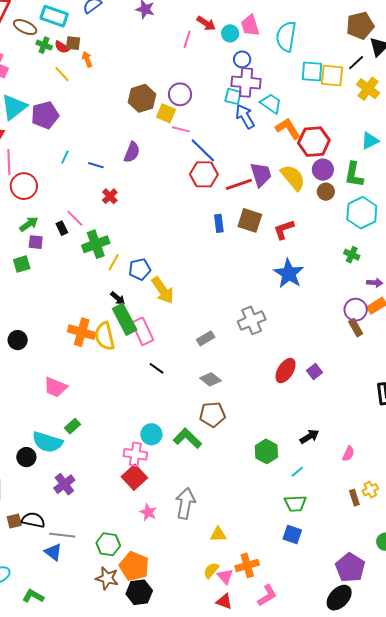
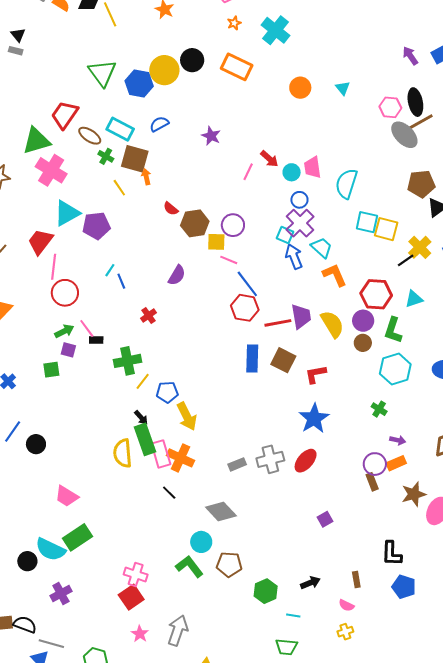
brown square: (73, 43) -> (135, 159), size x1.8
red semicircle: (62, 47) -> (171, 209), moved
black line: (356, 63) -> (406, 260), moved
purple cross: (246, 82) -> (300, 223), turned 32
yellow square: (166, 113) -> (216, 242), turned -30
red hexagon: (314, 142) -> (376, 294), moved
blue line: (96, 165) -> (121, 281), moved, turned 42
pink line: (75, 218) -> (87, 328), moved
blue rectangle: (219, 223) -> (252, 359), size x1.5
black rectangle: (62, 228) -> (96, 340), turned -72
orange cross: (82, 332) -> (181, 458), moved
gray rectangle: (206, 338) -> (237, 464), moved
red ellipse: (286, 371) -> (306, 461), moved
gray diamond: (211, 379) -> (221, 512), size x1.4
brown pentagon: (212, 414) -> (229, 564), moved
green rectangle: (72, 426) -> (78, 537), size x1.8
cyan circle: (151, 434) -> (201, 542), moved
pink semicircle: (348, 454) -> (346, 605), turned 84
cyan line: (297, 472) -> (293, 616), turned 40
yellow cross: (370, 490) -> (345, 632), moved
brown rectangle: (354, 498) -> (356, 580), moved

